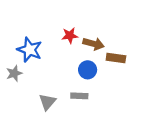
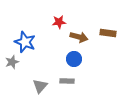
red star: (70, 36) -> (59, 22), moved
brown rectangle: (116, 58) -> (108, 33), moved

